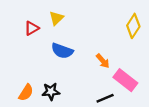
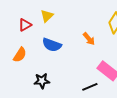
orange arrow: (103, 61) -> (89, 39), moved
orange semicircle: (26, 93) -> (20, 55), moved

